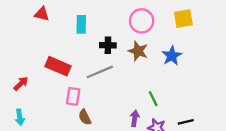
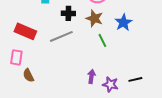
pink rectangle: (73, 96) -> (16, 57), moved
green line: (153, 99) -> (102, 40), moved
brown semicircle: (85, 117) -> (28, 75), moved

